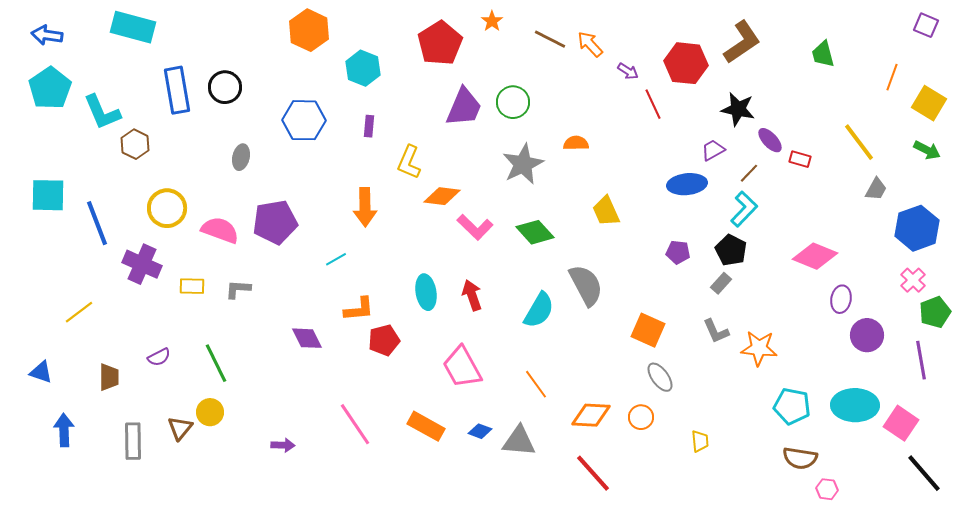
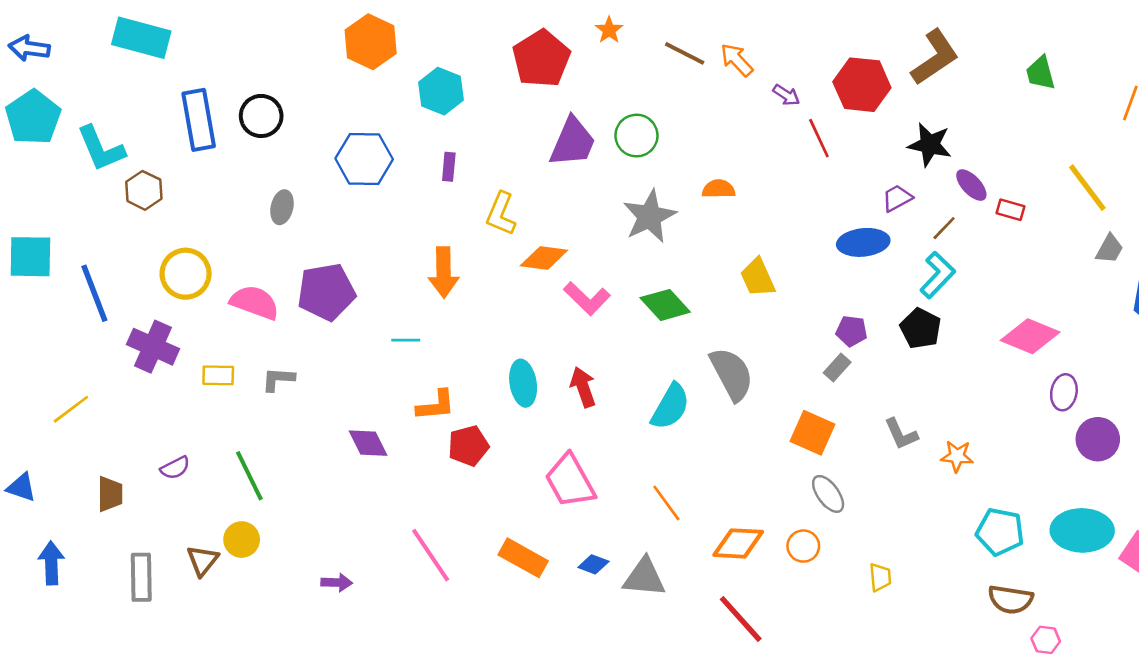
cyan line: (336, 259) -> (406, 340), turned 30
gray rectangle: (721, 283) -> (837, 368), moved
orange star: (759, 348) -> (957, 456), size x0.7

